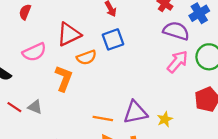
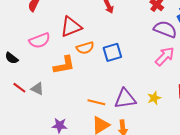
blue square: (113, 39) -> (112, 52), moved
orange L-shape: (64, 78) -> (64, 65), turned 55
yellow star: (165, 119) -> (154, 98), moved

